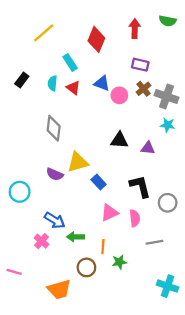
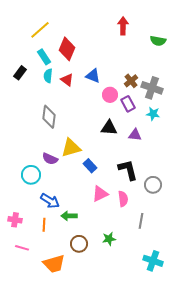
green semicircle: (168, 21) -> (158, 41), moved
red diamond: (96, 39) -> (67, 49), moved
cyan rectangle: (70, 62) -> (44, 57), moved
purple rectangle: (140, 65) -> (128, 104), moved, turned 49
pink circle: (119, 95) -> (110, 95), moved
cyan circle: (20, 192) -> (31, 175), moved
pink cross: (42, 241) -> (15, 220), moved, turned -32
gray line: (154, 242) -> (141, 221), turned -70
orange line: (103, 247) -> (44, 225), moved
pink line: (14, 272) -> (22, 248), moved

